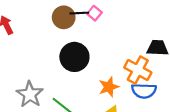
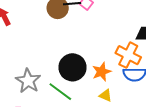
black circle: (74, 57) -> (72, 67), moved

